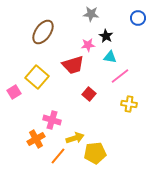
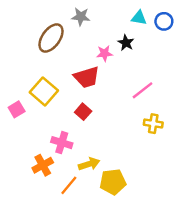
gray star: (91, 14) -> (81, 17), moved
cyan triangle: (110, 57) -> (139, 18), moved
red square: (89, 94) -> (83, 112), moved

